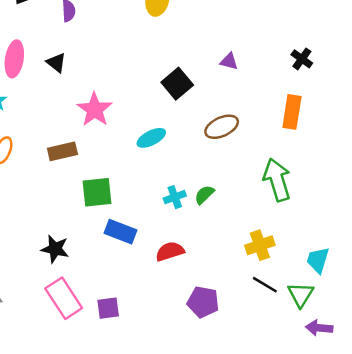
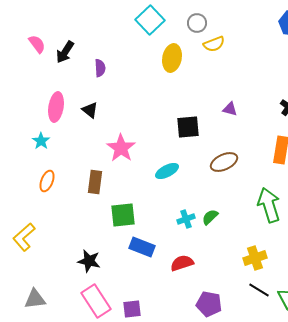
black square: (177, 84) -> (188, 127), turned 35
brown rectangle: (62, 151) -> (95, 182), turned -70

